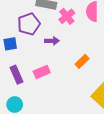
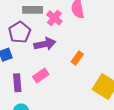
purple arrow: (52, 41) -> (45, 44), size x1.5
purple rectangle: (17, 75) -> (17, 83), turned 30

